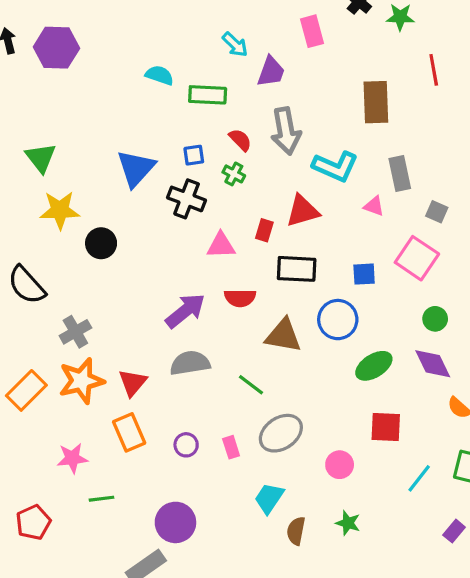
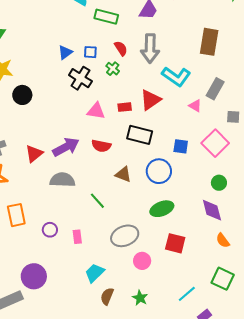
blue triangle: (136, 168) -> (65, 52), moved, size x0.6
gray rectangle: (400, 173) -> (215, 89), turned 30
red triangle: (303, 211) -> (151, 100), turned -30
gray square: (437, 212) -> (233, 117), turned -32
red rectangle: (264, 230) -> (125, 107), turned 56
brown triangle: (283, 336) -> (123, 174), size x0.7
green ellipse: (374, 366) -> (162, 209), moved
red triangle: (133, 383) -> (34, 154), moved
gray ellipse: (281, 433) -> (125, 236), moved
cyan line: (419, 478) -> (187, 294), moved

